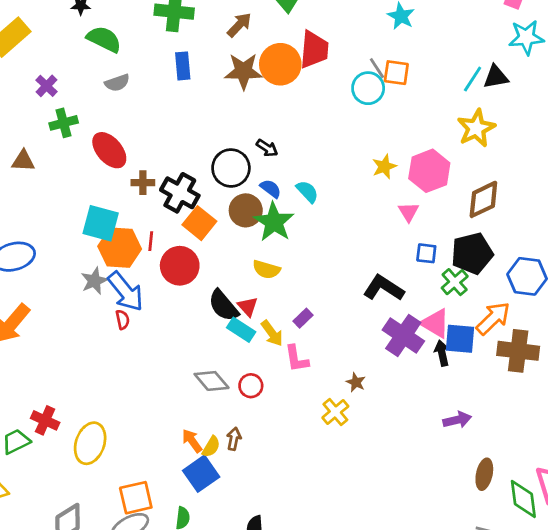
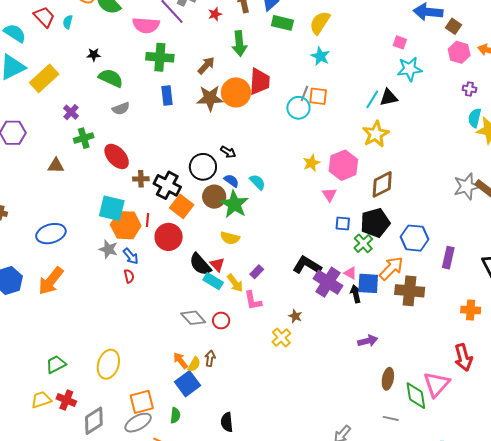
gray line: (377, 68) -> (304, 93), turned 56
gray star: (94, 281) -> (108, 249), turned -30
black L-shape: (384, 288) -> (307, 265), moved
blue arrow: (126, 292) -> (131, 256), size x0.6
pink triangle: (435, 323) -> (350, 273), size x0.6
red cross: (45, 420) -> (66, 400), moved

